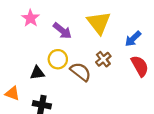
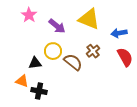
yellow triangle: (99, 23) -> (89, 19), turned -30
blue arrow: (133, 39) -> (119, 33), turned 35
orange triangle: (12, 93) -> (22, 81), moved

